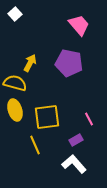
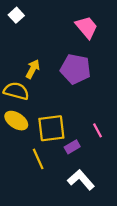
yellow ellipse: (15, 110) -> (16, 121), turned -40
purple rectangle: (76, 140) -> (72, 147), moved

